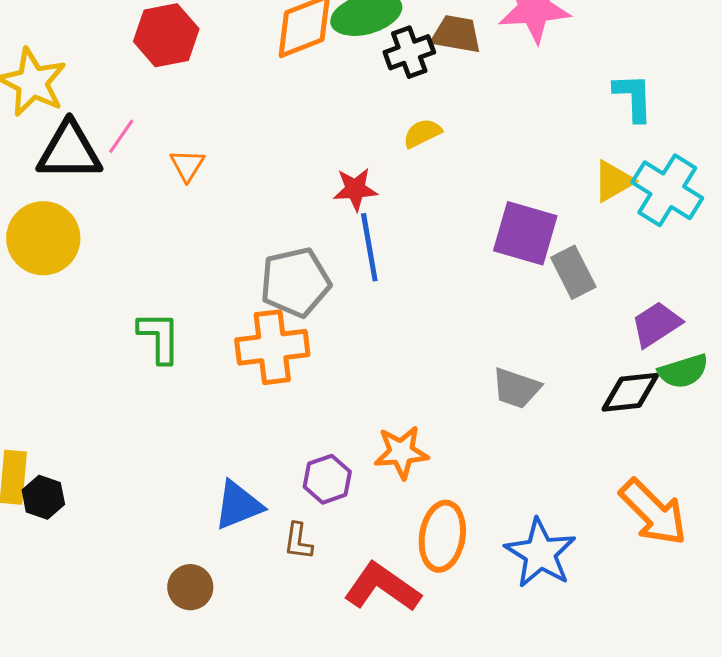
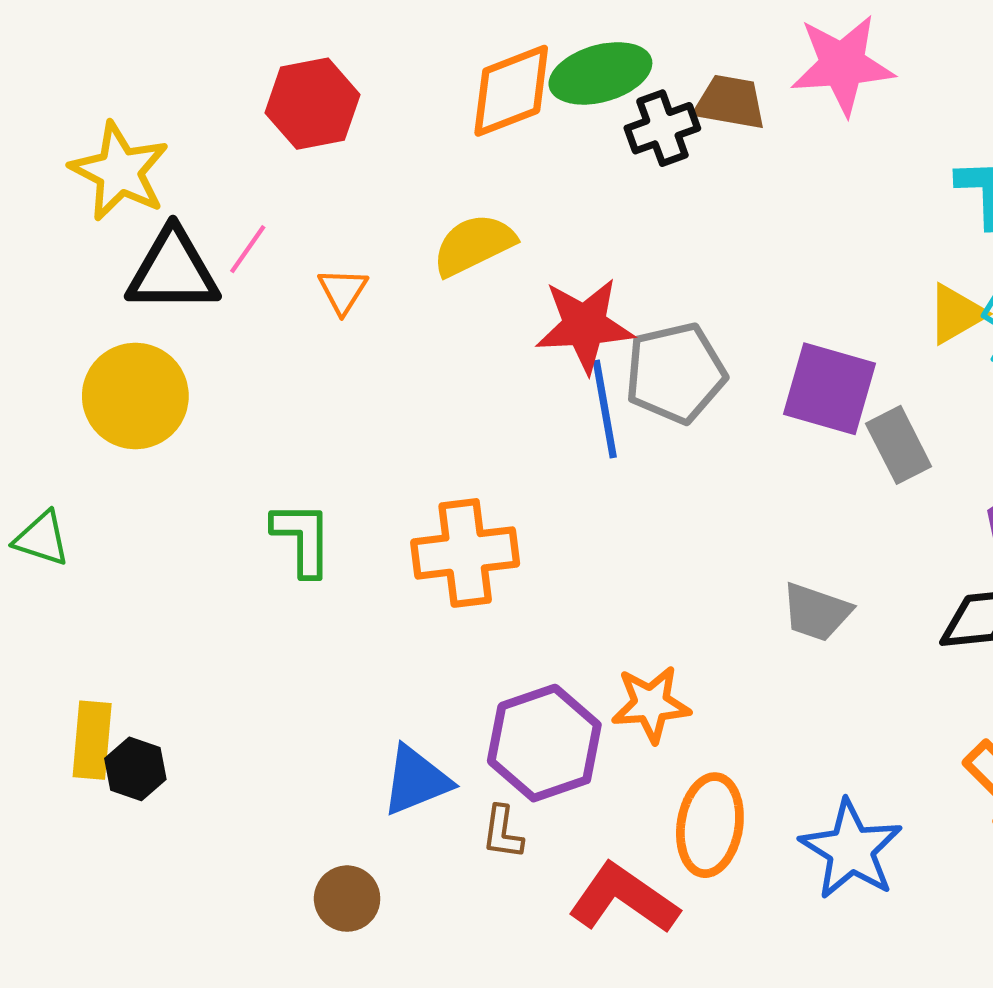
yellow semicircle: (422, 133) -> (474, 245), moved, size x1.5
red star: (355, 189) -> (585, 325), size x1.5
gray pentagon: (295, 282) -> (675, 373), moved
purple hexagon: (327, 479) -> (544, 743), size x1.6

